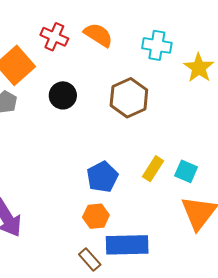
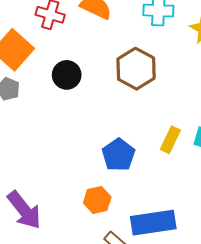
orange hexagon: (96, 216) -> (97, 200), moved

